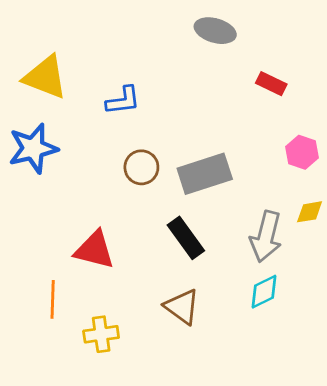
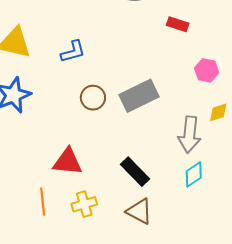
black rectangle: (186, 238) -> (135, 172), moved
brown triangle: (182, 307) -> (139, 211), moved
yellow cross: (101, 334) -> (84, 204), moved

